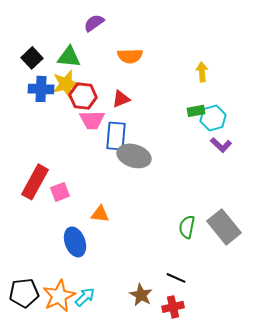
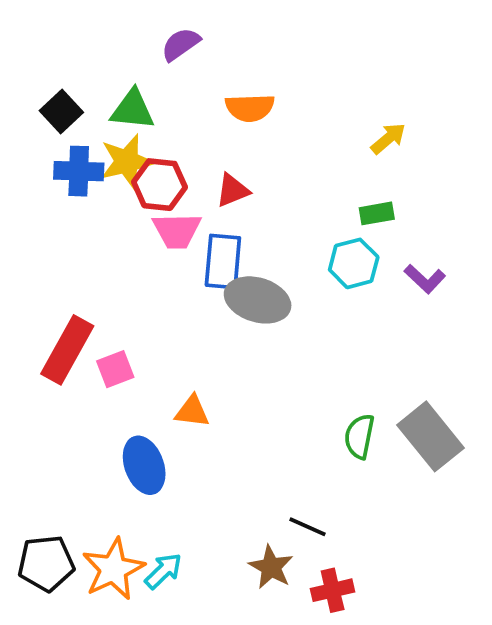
yellow arrow: (202, 72) -> (388, 138), turned 54
cyan hexagon: (213, 118) -> (354, 263), moved
black line: (176, 278) -> (308, 527), moved

